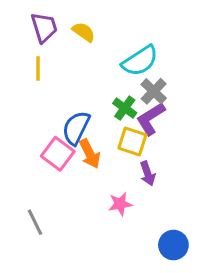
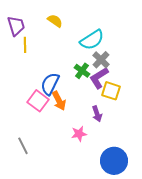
purple trapezoid: (44, 27) -> (16, 26), moved
yellow square: (132, 142) -> (111, 91), moved
blue circle: (173, 245) -> (114, 161), size x1.4

